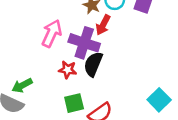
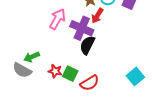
red star: (68, 70) -> (55, 71), moved
green square: (74, 103) -> (70, 74), turned 35

